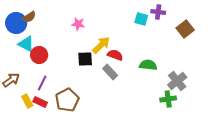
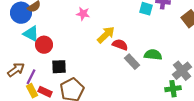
black square: (85, 59) -> (59, 67), moved
gray rectangle: (110, 72) -> (132, 62), moved
purple line: (42, 83) -> (31, 77), moved

